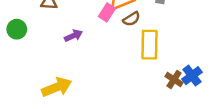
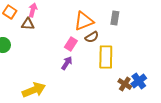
pink rectangle: (107, 12) -> (71, 44), moved
purple arrow: (73, 36) -> (67, 63), moved, turned -32

